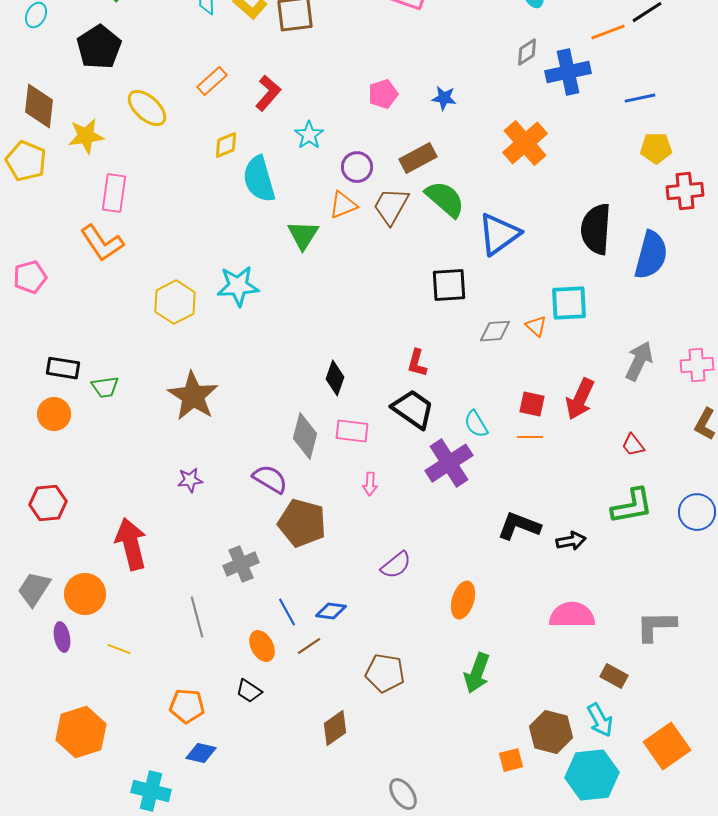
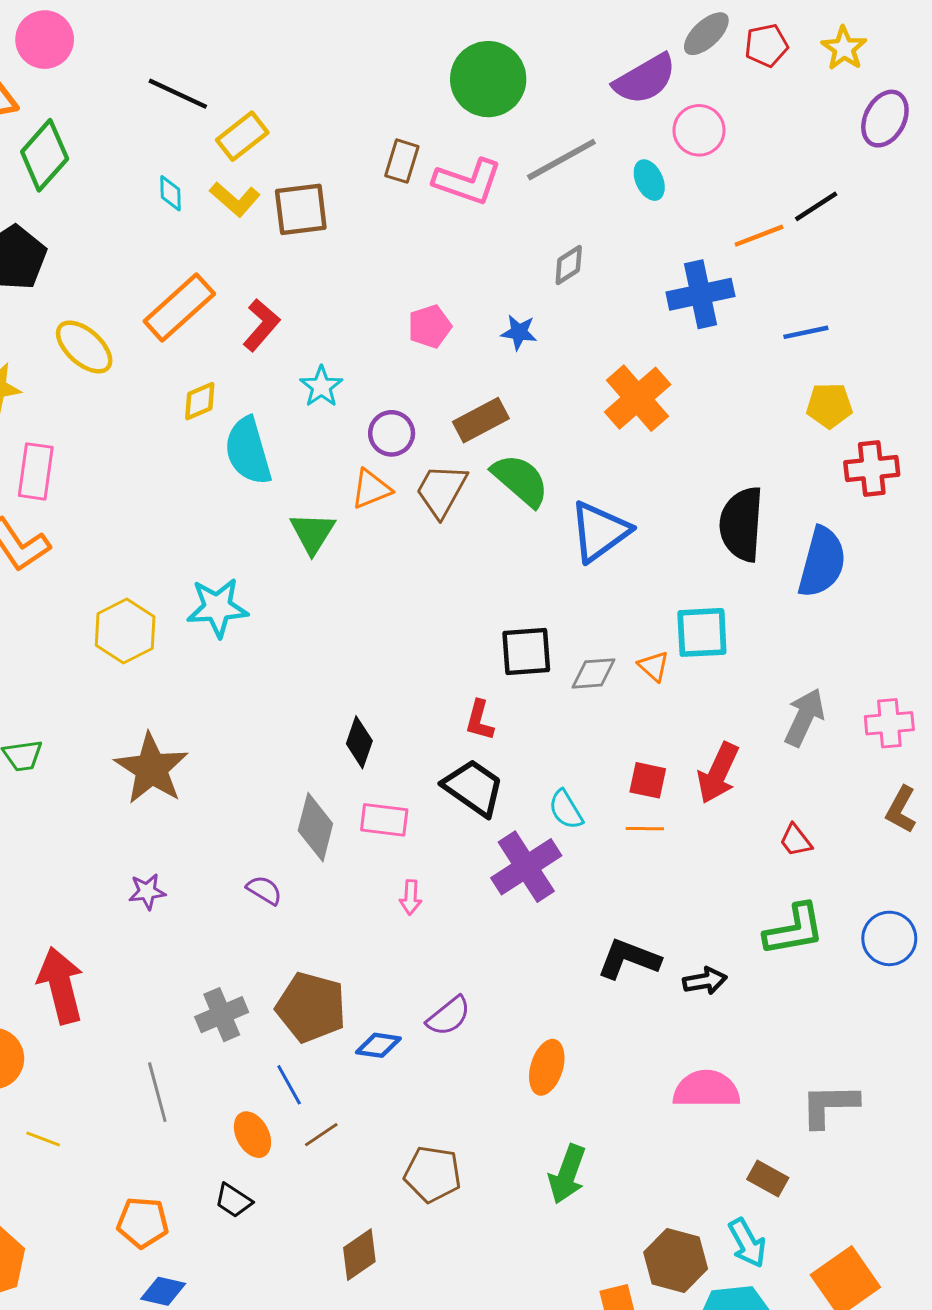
gray diamond: (527, 52) -> (569, 265), moved
orange rectangle: (212, 81) -> (179, 307), size x1.6
black square: (449, 285) -> (526, 651), moved
purple semicircle: (270, 479) -> (264, 890), size x0.7
brown pentagon: (302, 523) -> (311, 1007), moved
blue diamond: (331, 611) -> (378, 1045), moved

